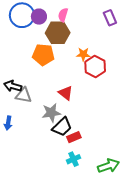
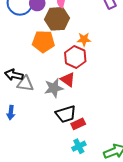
red hexagon: (95, 67) -> (75, 57), moved
gray star: (51, 113) -> (54, 88), moved
black trapezoid: (62, 127) -> (66, 114), turned 30

